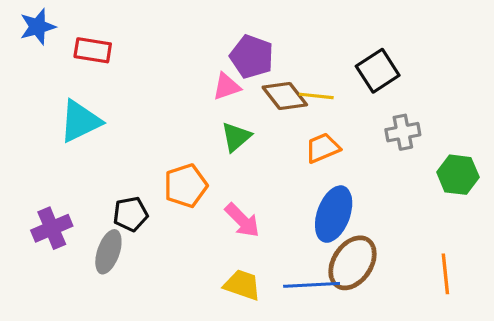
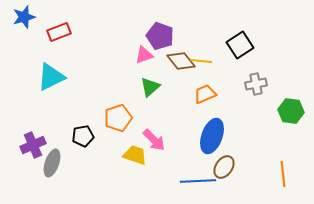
red rectangle: (93, 50) -> (59, 32), turned -30
gray ellipse: (108, 252) -> (52, 163), moved
brown ellipse: (352, 263) -> (224, 167), size x0.7
yellow trapezoid: (242, 285) -> (135, 155), moved

